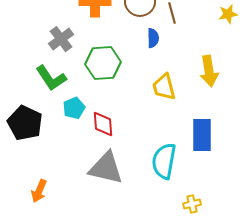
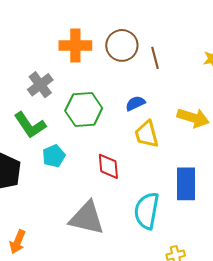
blue semicircle: (153, 38) -> (135, 103), moved, turned -114
yellow arrow: (209, 71) -> (193, 118), turned -64
red diamond: (103, 124) -> (108, 166), moved

